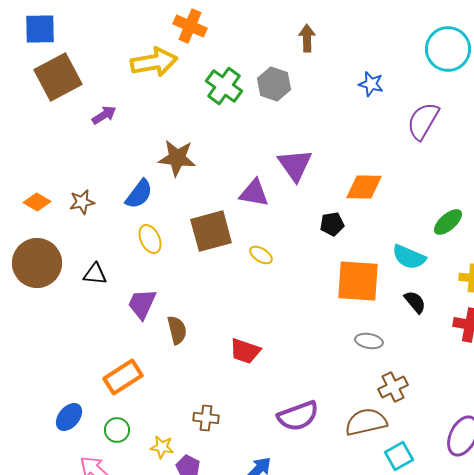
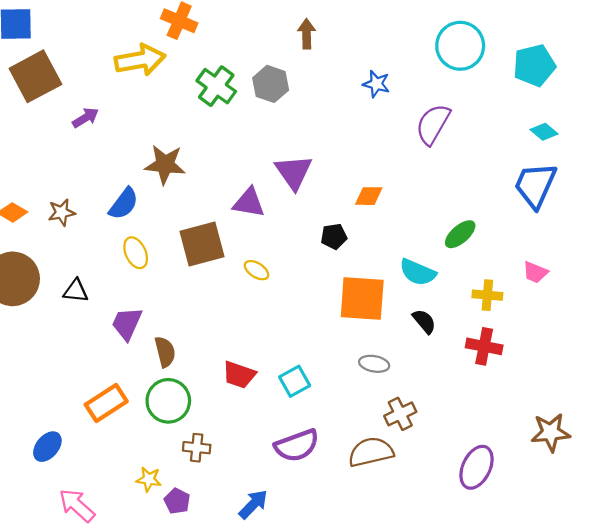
orange diamond: (364, 187) -> (369, 196), size x0.7
green circle: (117, 430) -> (168, 401), moved, size x1.6
cyan square: (399, 456) -> (295, 381), moved

